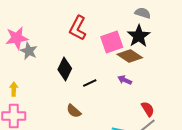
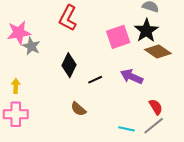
red L-shape: (78, 28) -> (68, 18), moved
brown diamond: (130, 56) -> (158, 51), moved
purple arrow: (125, 80) -> (132, 77), size x1.5

